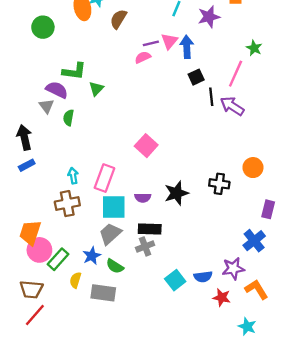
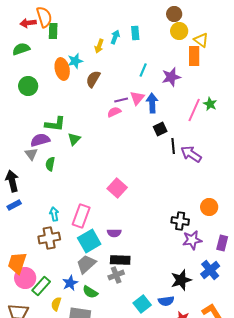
pink line: (236, 74) -> (194, 110), moved
purple semicircle: (57, 90) -> (40, 140), turned -42
black star: (176, 193) -> (181, 280), moved
cyan square: (114, 207) -> (89, 241), turned -30
purple star: (233, 269) -> (192, 240), moved

